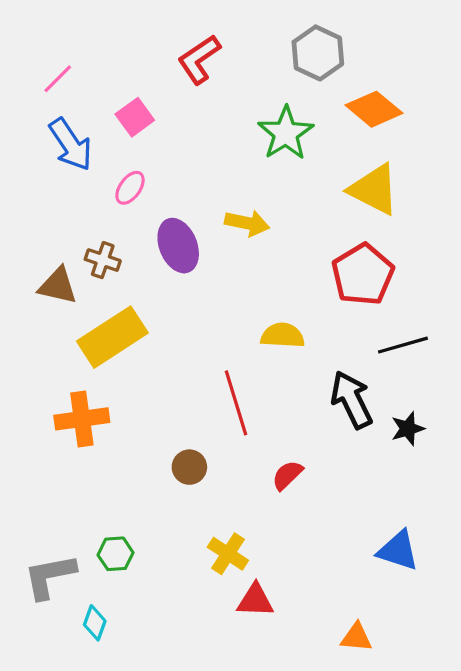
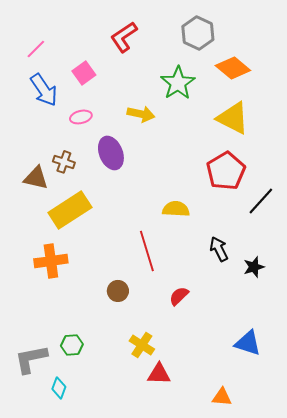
pink ellipse: (130, 188) -> (81, 117), turned 40
yellow arrow: (247, 223) -> (141, 114), moved
black line: (403, 345) -> (261, 201), moved, turned -32
black arrow: (352, 400) -> (219, 249), size x0.7

